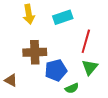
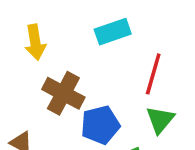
yellow arrow: (29, 14) -> (35, 42), moved
brown cross: (35, 52) -> (63, 93), turned 30

